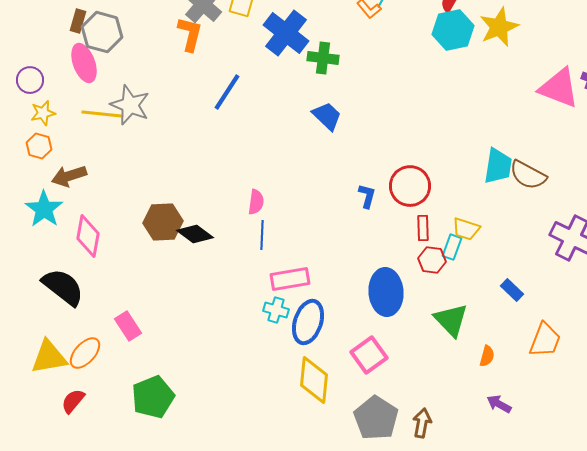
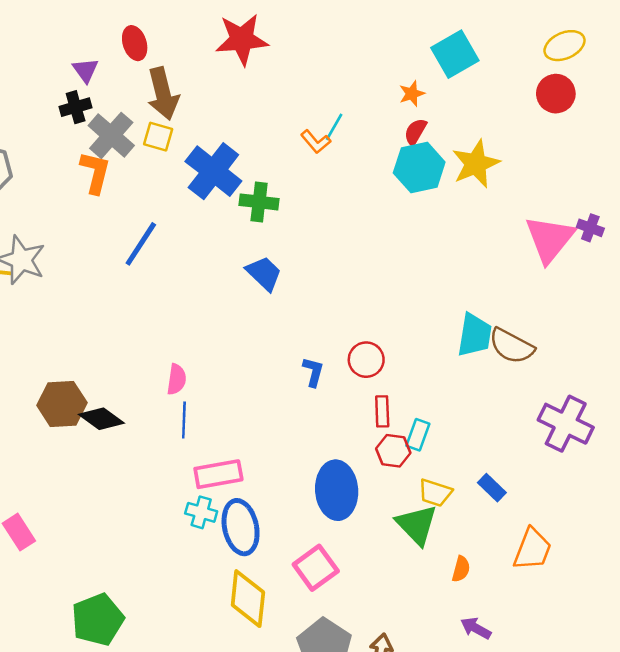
pink triangle: (559, 88) -> (550, 239), turned 48
red circle: (410, 186) -> (366, 360), size x0.7
yellow trapezoid: (466, 229) -> (435, 493), moved
blue ellipse: (308, 322) -> (241, 527), turned -30
green pentagon: (153, 397) -> (98, 619), moved

